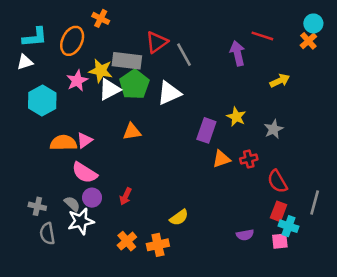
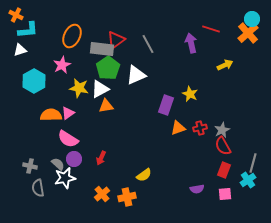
orange cross: (101, 18) -> (16, 15), moved
orange ellipse: (72, 41) -> (72, 36), moved
orange cross: (308, 41) -> (248, 33), size x1.5
red triangle: (157, 42) -> (116, 40), moved
yellow star: (101, 71) -> (79, 88), moved
white triangle: (109, 89) -> (100, 89), moved
gray star: (274, 129) -> (222, 130), moved
cyan cross: (289, 226) -> (248, 180), moved, turned 35

